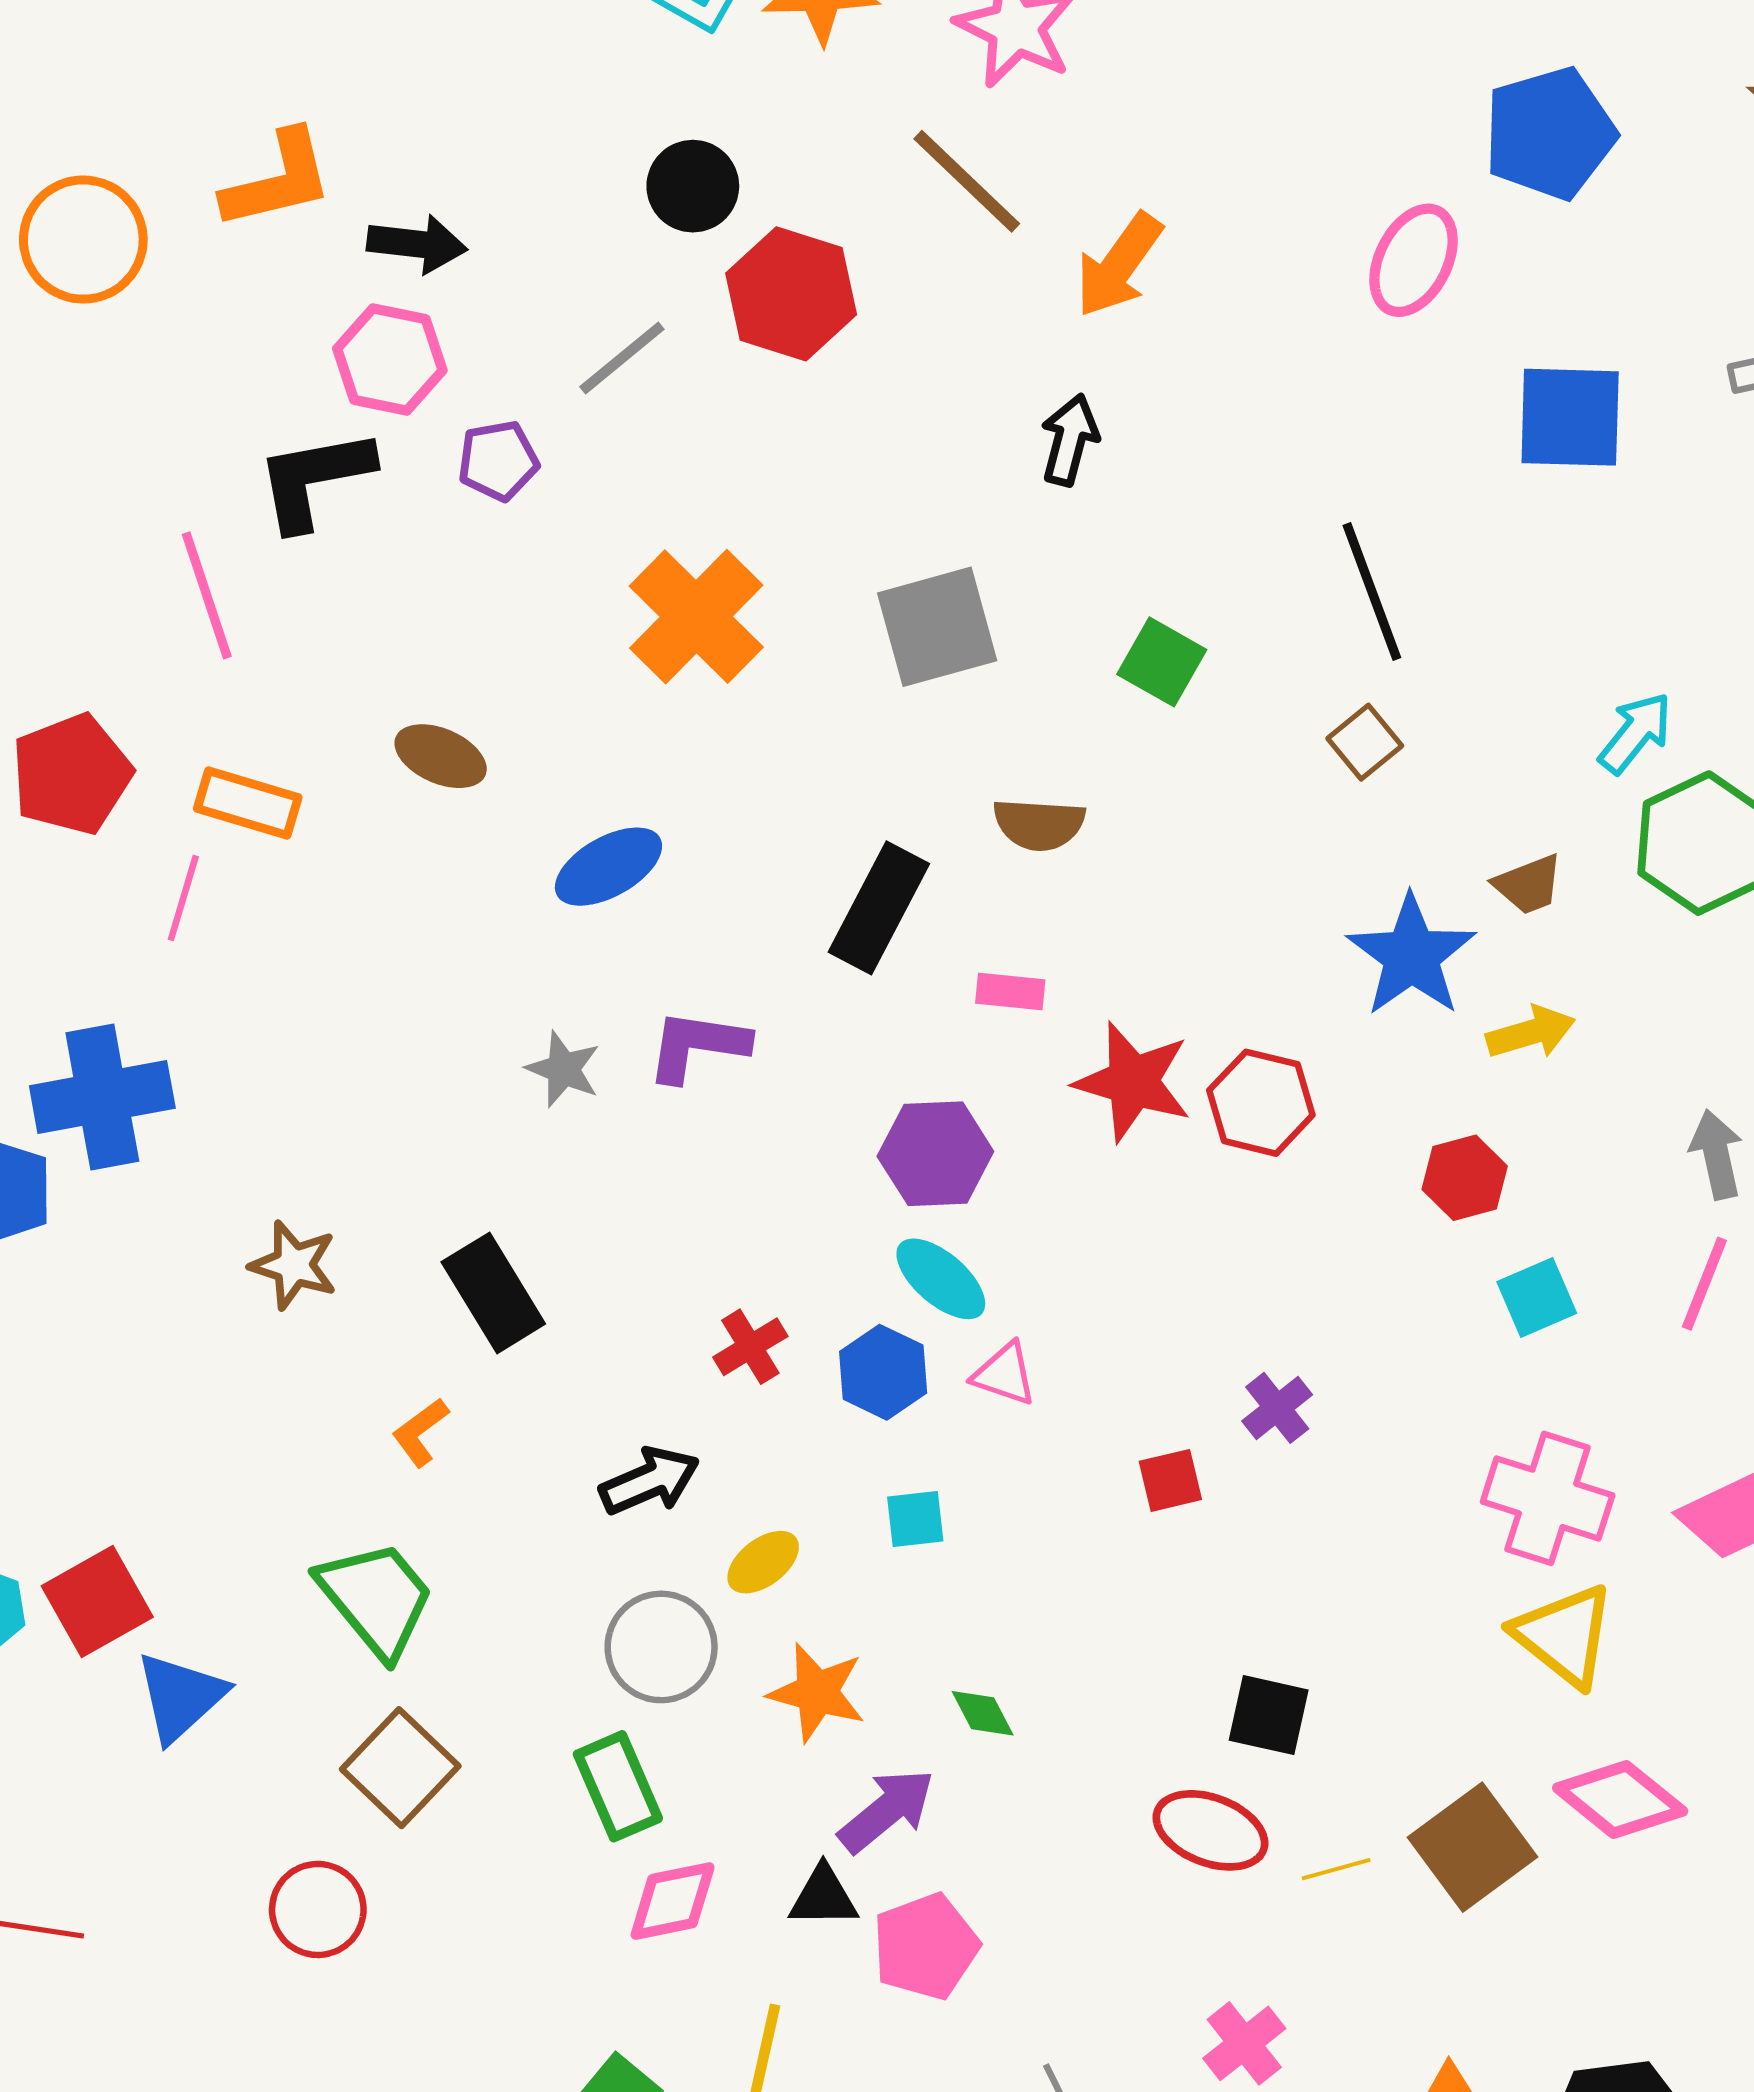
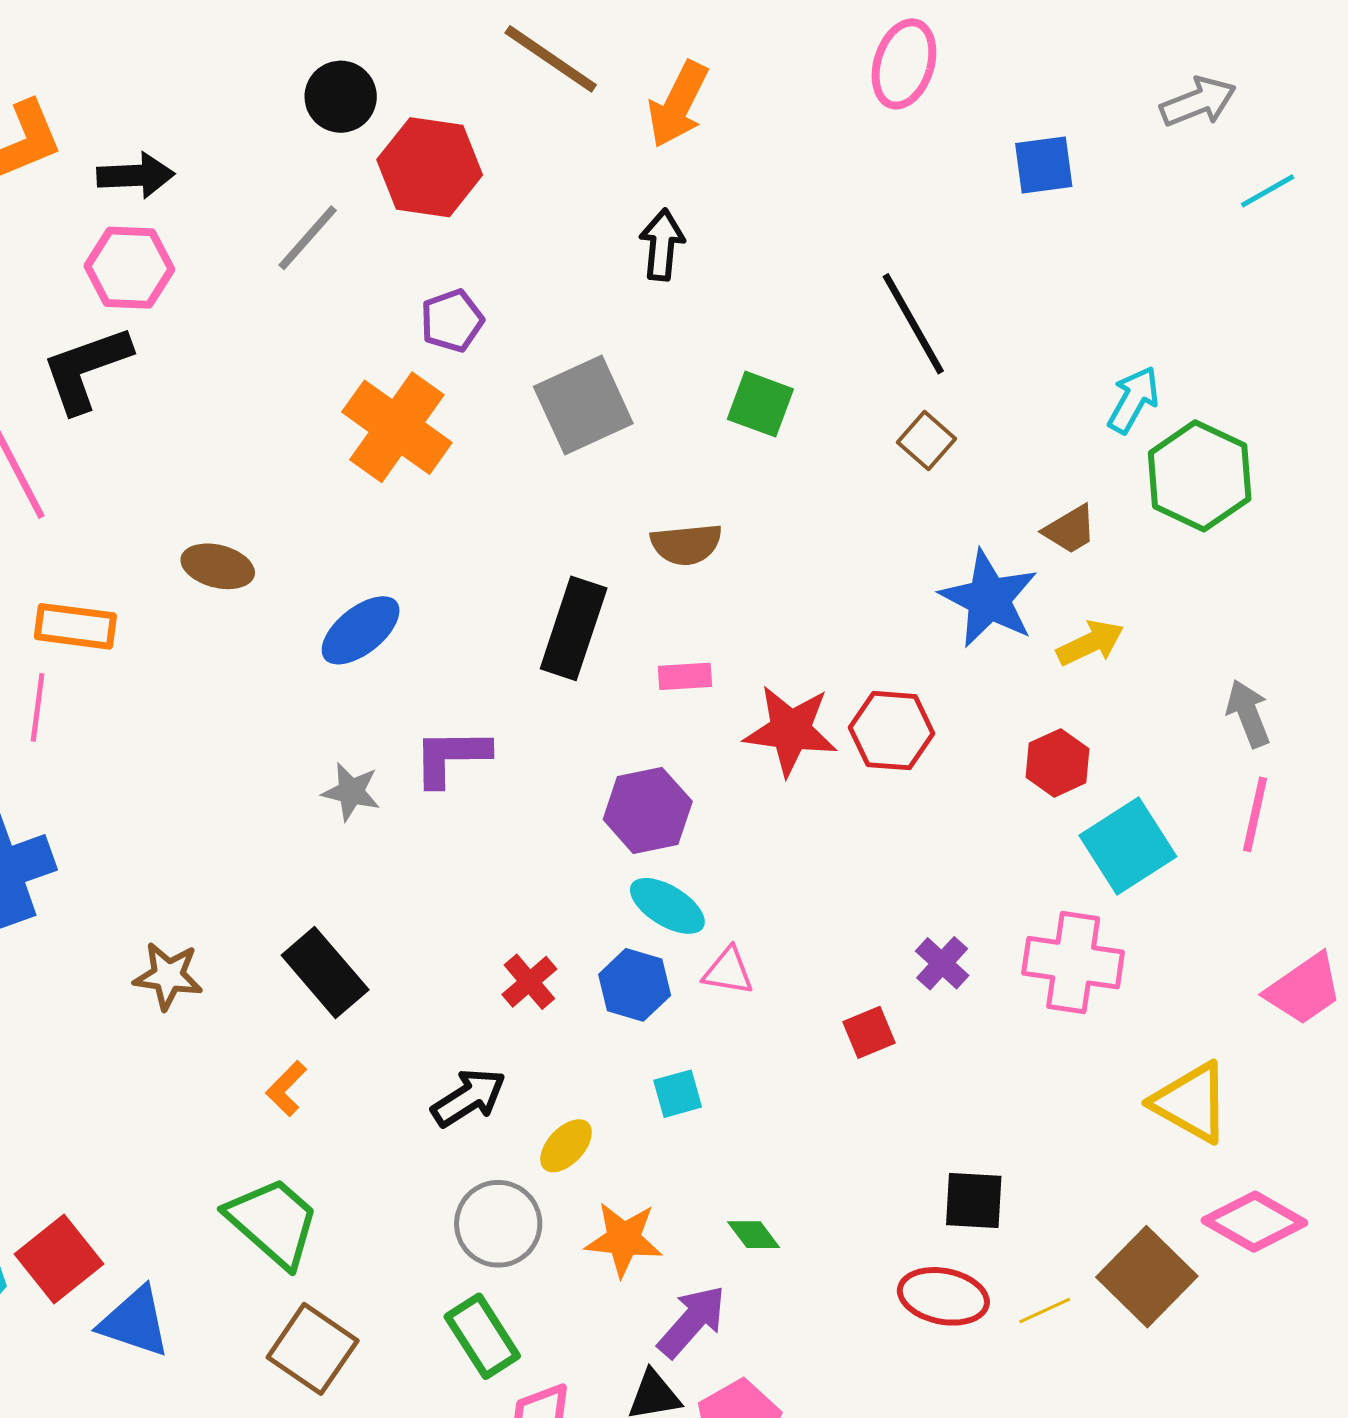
blue square: (1570, 417) -> (1044, 165), size x0.7
purple pentagon: (498, 461) -> (452, 321), moved
cyan square: (1537, 1297) -> (1128, 846), size x1.5
pink cross: (1548, 1498) -> (1073, 963), moved
blue triangle: (180, 1697) -> (135, 1322), turned -50

